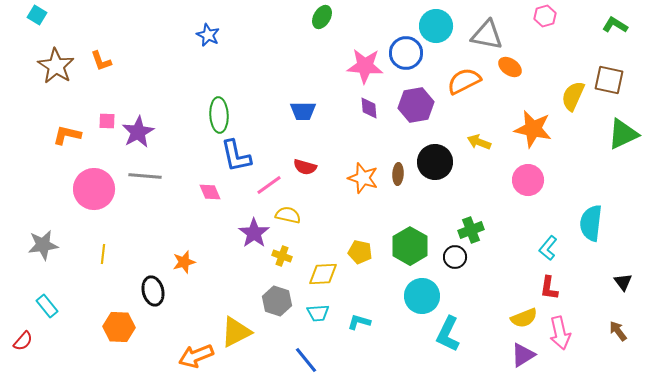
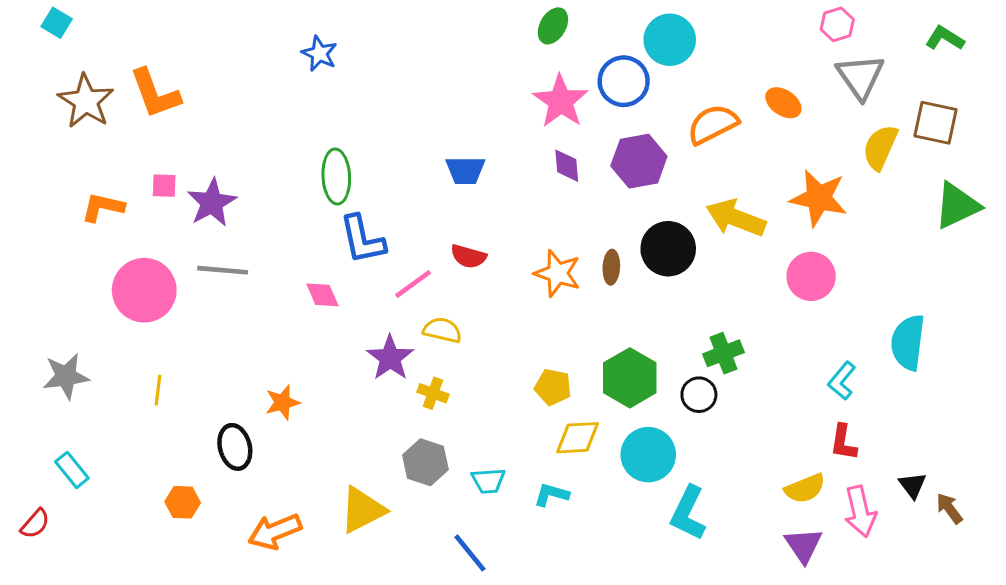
green ellipse: (322, 17) -> (553, 26), moved
gray triangle: (487, 35) -> (860, 77), moved, turned 44
orange L-shape: (101, 61) -> (155, 94), size x1.6
pink star: (365, 66) -> (561, 101), turned 30
yellow arrow: (479, 142) -> (736, 218), size x1.6
yellow diamond: (323, 274) -> (578, 438), moved
black triangle: (623, 282) -> (913, 485), moved
orange hexagon: (119, 327) -> (183, 502), size x0.7
purple triangle: (523, 355) -> (803, 545), turned -32
orange arrow: (196, 356) -> (275, 531), moved

